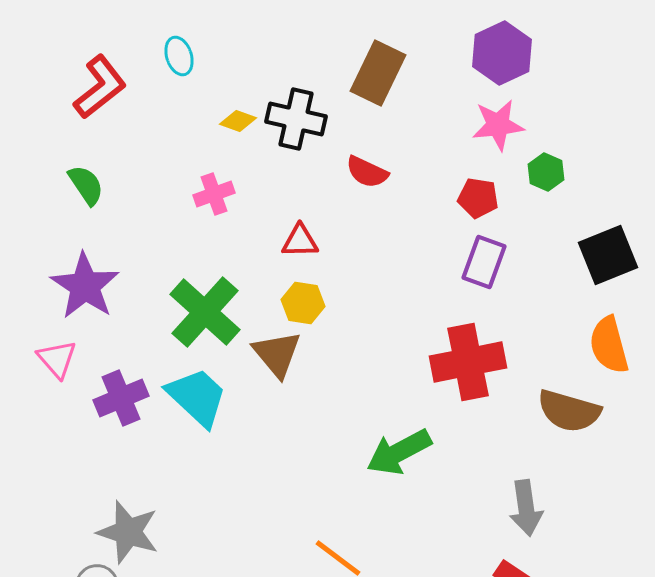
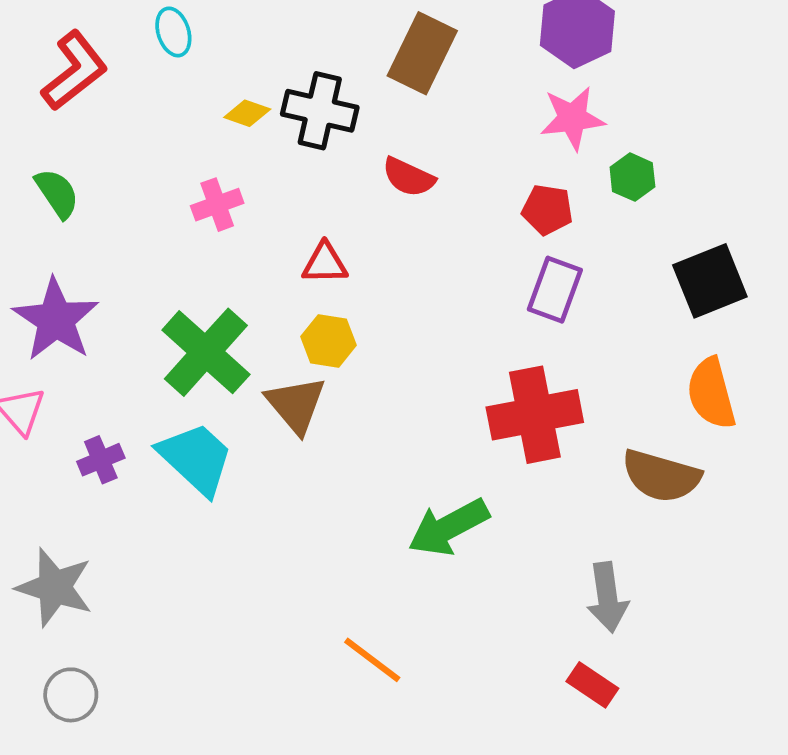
purple cross: (121, 398) -> (101, 460), size x0.7
gray star: (128, 532) -> (55, 587), moved

